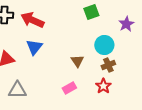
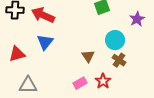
brown cross: (108, 65) -> (119, 60), turned -32
red star: (103, 86) -> (103, 81), moved

